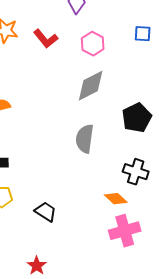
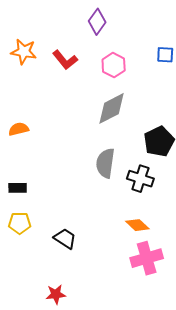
black cross: (136, 172) -> (140, 179), moved
red star: (37, 266) -> (56, 294), turned 30

